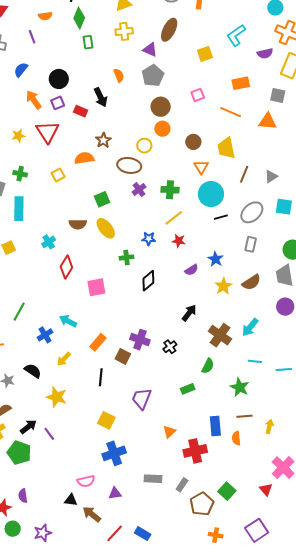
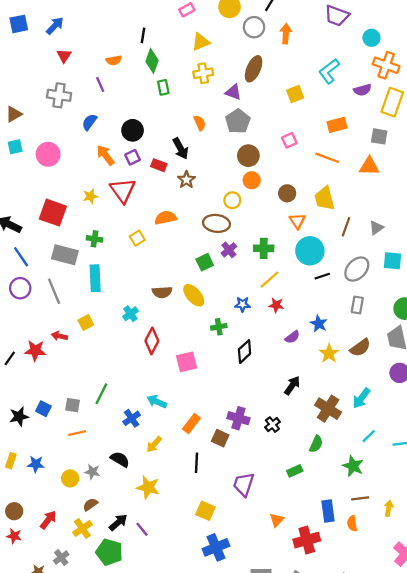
brown star: (103, 140) -> (186, 180), moved
green square: (102, 199) -> (205, 262), moved
cyan line: (255, 361) -> (369, 436), turned -48

